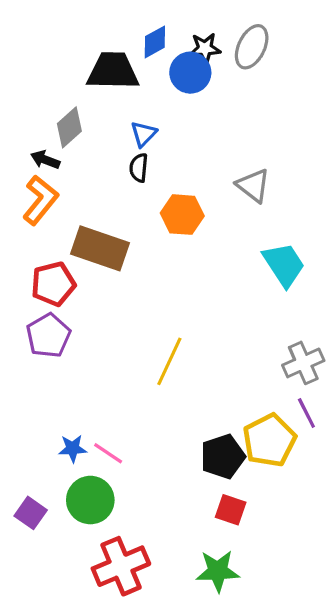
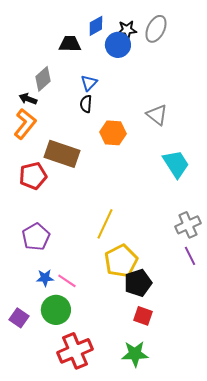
black trapezoid: (113, 71) -> (70, 44), size x0.7
purple pentagon: (48, 336) -> (36, 237), moved
yellow pentagon: (269, 440) -> (121, 261), moved

